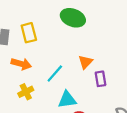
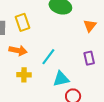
orange triangle: (86, 62) -> (90, 26), moved
yellow cross: (26, 92) -> (24, 75), turned 32

